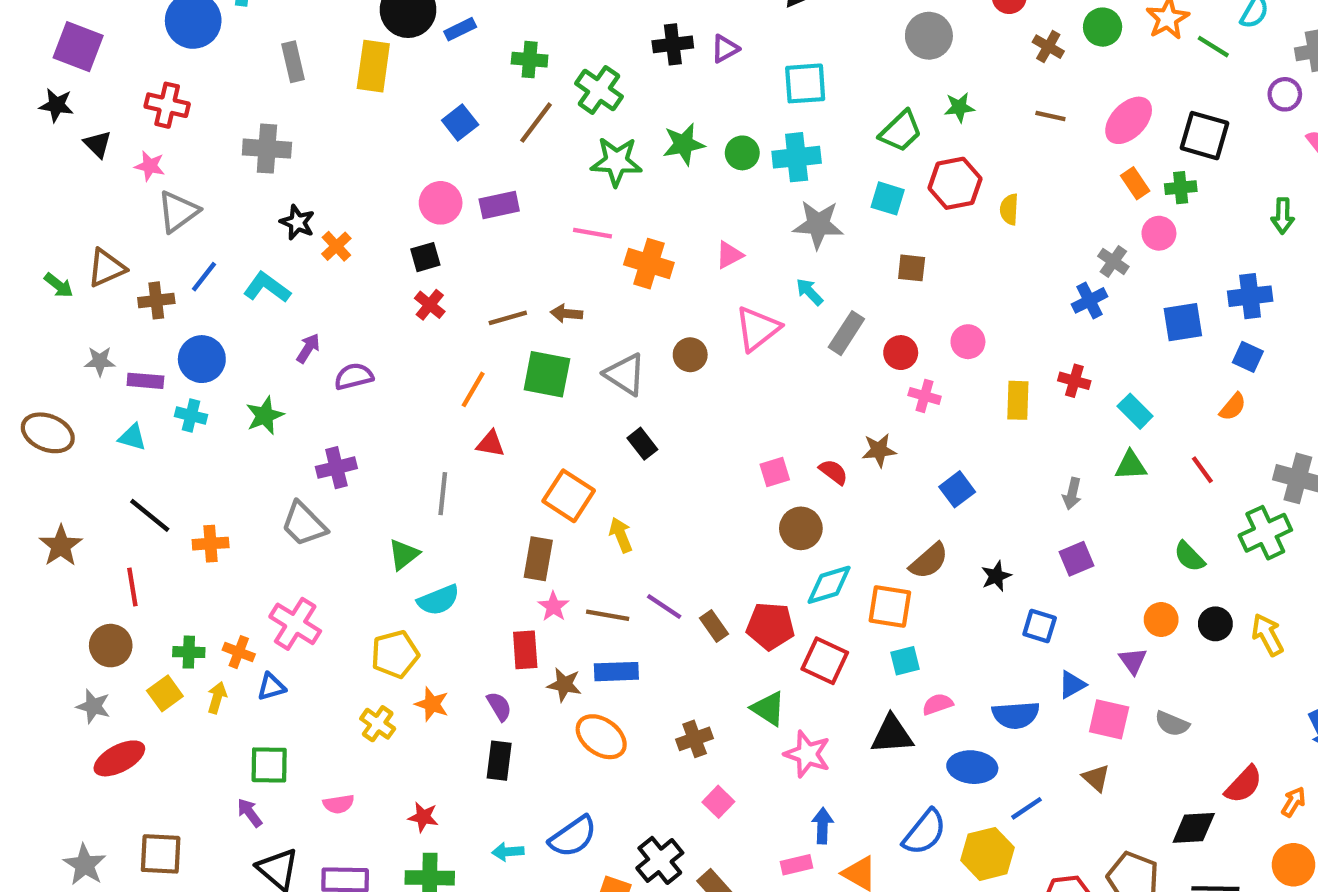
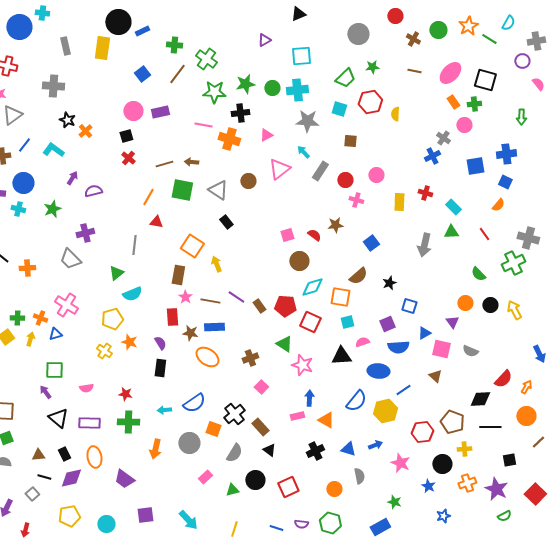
black cross: (673, 44) -> (240, 113), moved
gray arrow: (1072, 494) -> (424, 245), size x1.6
purple square: (1076, 559) -> (387, 324), moved

